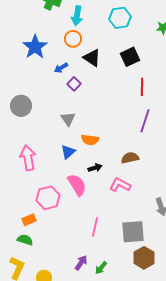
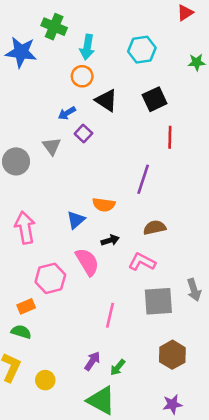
blue star: (35, 47) -> (21, 52), moved, turned -30
gray triangle: (68, 119) -> (52, 146), moved
purple line: (145, 121) -> (143, 179), moved
gray square: (133, 232) -> (158, 301), moved

